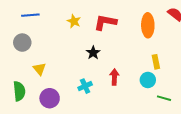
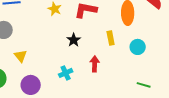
yellow rectangle: (156, 62) -> (111, 38), moved
cyan circle: (148, 80) -> (138, 47), moved

